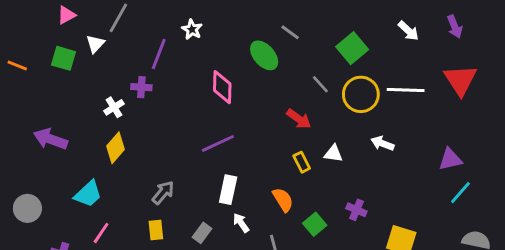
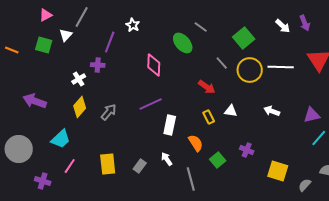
purple arrow: (455, 27) -> (305, 23), moved
white arrow: (382, 143) -> (272, 111), moved
white rectangle: (228, 190) -> (170, 125), moved
gray arrow: (163, 193) -> (109, 112), moved
gray circle: (27, 208) -> (19, 149), size x1.4
yellow rectangle: (156, 230) -> (108, 164), size x1.5

